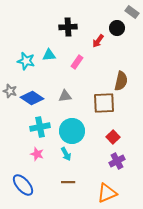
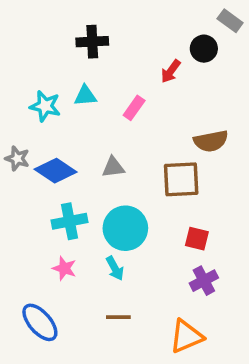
black cross: (68, 27) -> (92, 42), moved
brown semicircle: (121, 81) -> (211, 141), turned 66
red square: (113, 137) -> (197, 239), turned -32

